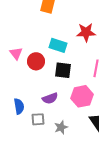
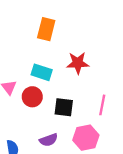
red star: (86, 32) -> (78, 63), moved
cyan rectangle: (58, 45) -> (42, 72), moved

